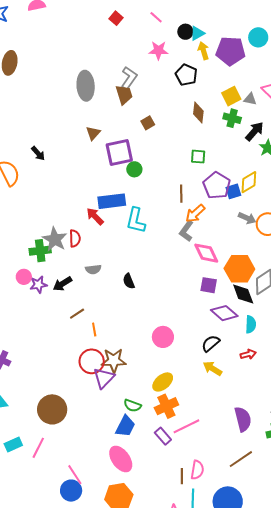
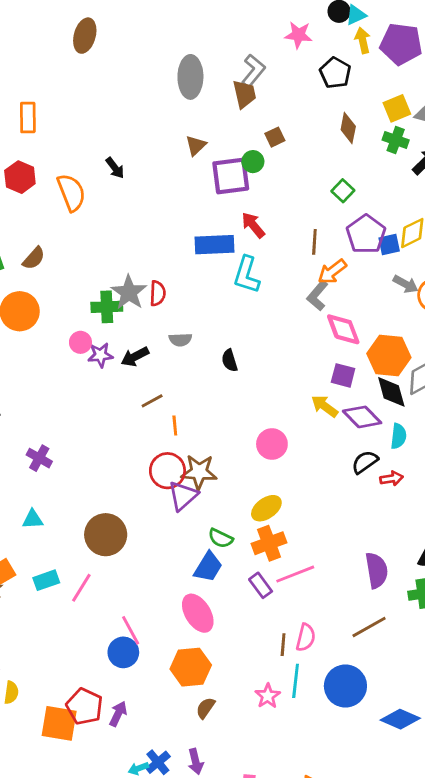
green square: (198, 157) -> (343, 191), turned 35
green circle: (134, 169) -> (253, 162), moved
red arrow: (95, 216) -> (253, 225), moved
black semicircle: (211, 343) -> (365, 462), moved
yellow arrow: (212, 369) -> (325, 406), moved

